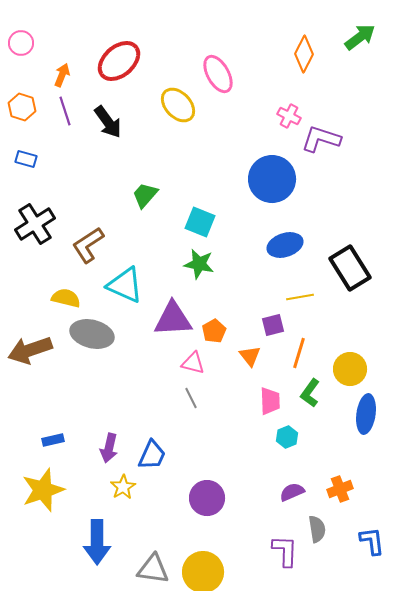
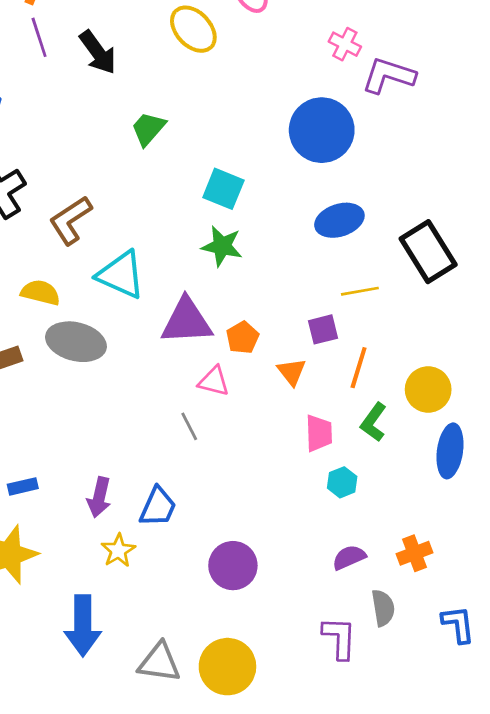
green trapezoid: (145, 195) -> (148, 129), moved
gray line: (191, 398) -> (189, 426), moved

